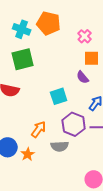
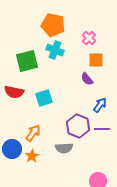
cyan cross: (22, 29) -> (55, 50), moved
cyan square: (59, 96) -> (44, 98), moved
orange arrow: (39, 129) -> (33, 133), moved

